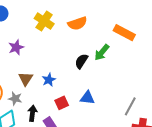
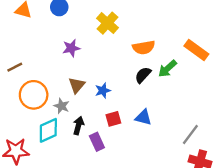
orange semicircle: (77, 23) -> (144, 47), moved

